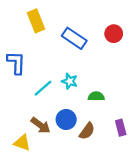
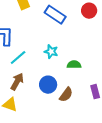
cyan line: (43, 88) -> (18, 58), moved
brown arrow: (41, 125) -> (17, 82), moved, turned -96

